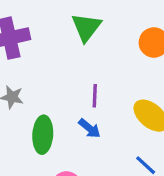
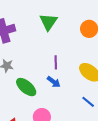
green ellipse: (43, 135) -> (26, 87), turned -50

